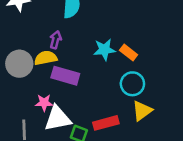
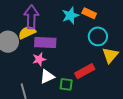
purple arrow: (56, 40) -> (31, 17), size x1.6
pink star: (44, 103) -> (39, 59), moved
white triangle: (58, 118) -> (47, 76), size x0.7

